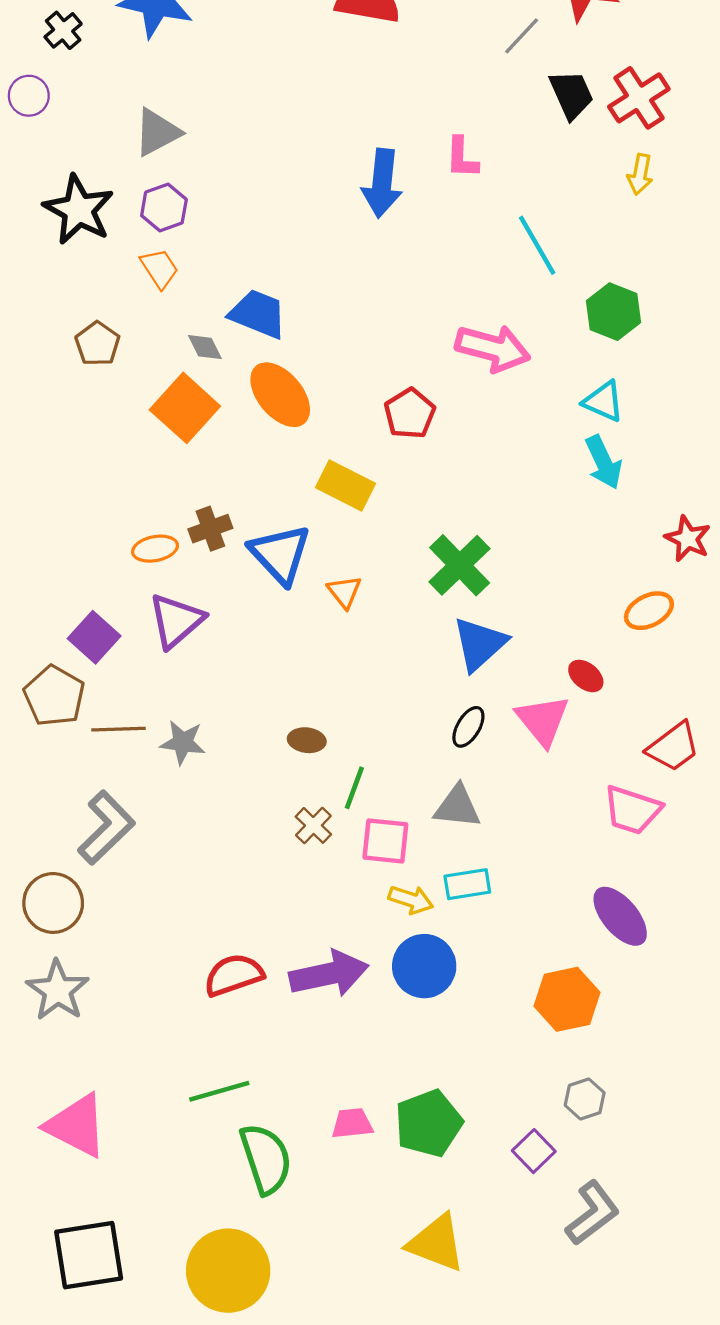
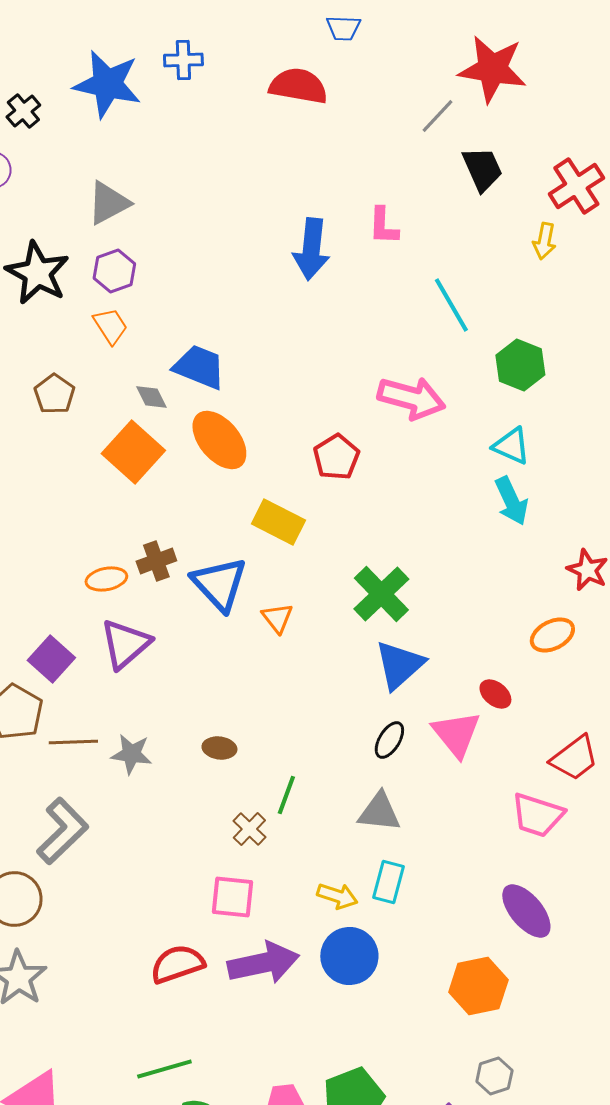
red cross: (639, 98) -> (576, 186), moved
brown ellipse: (307, 740) -> (219, 748), moved
pink square: (385, 841) -> (232, 897), moved
cyan rectangle: (467, 884) -> (388, 882), turned -66

